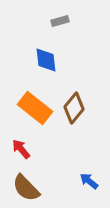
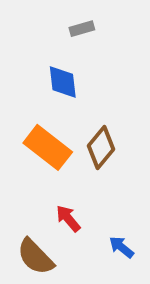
red arrow: (21, 149) -> (68, 218), moved

